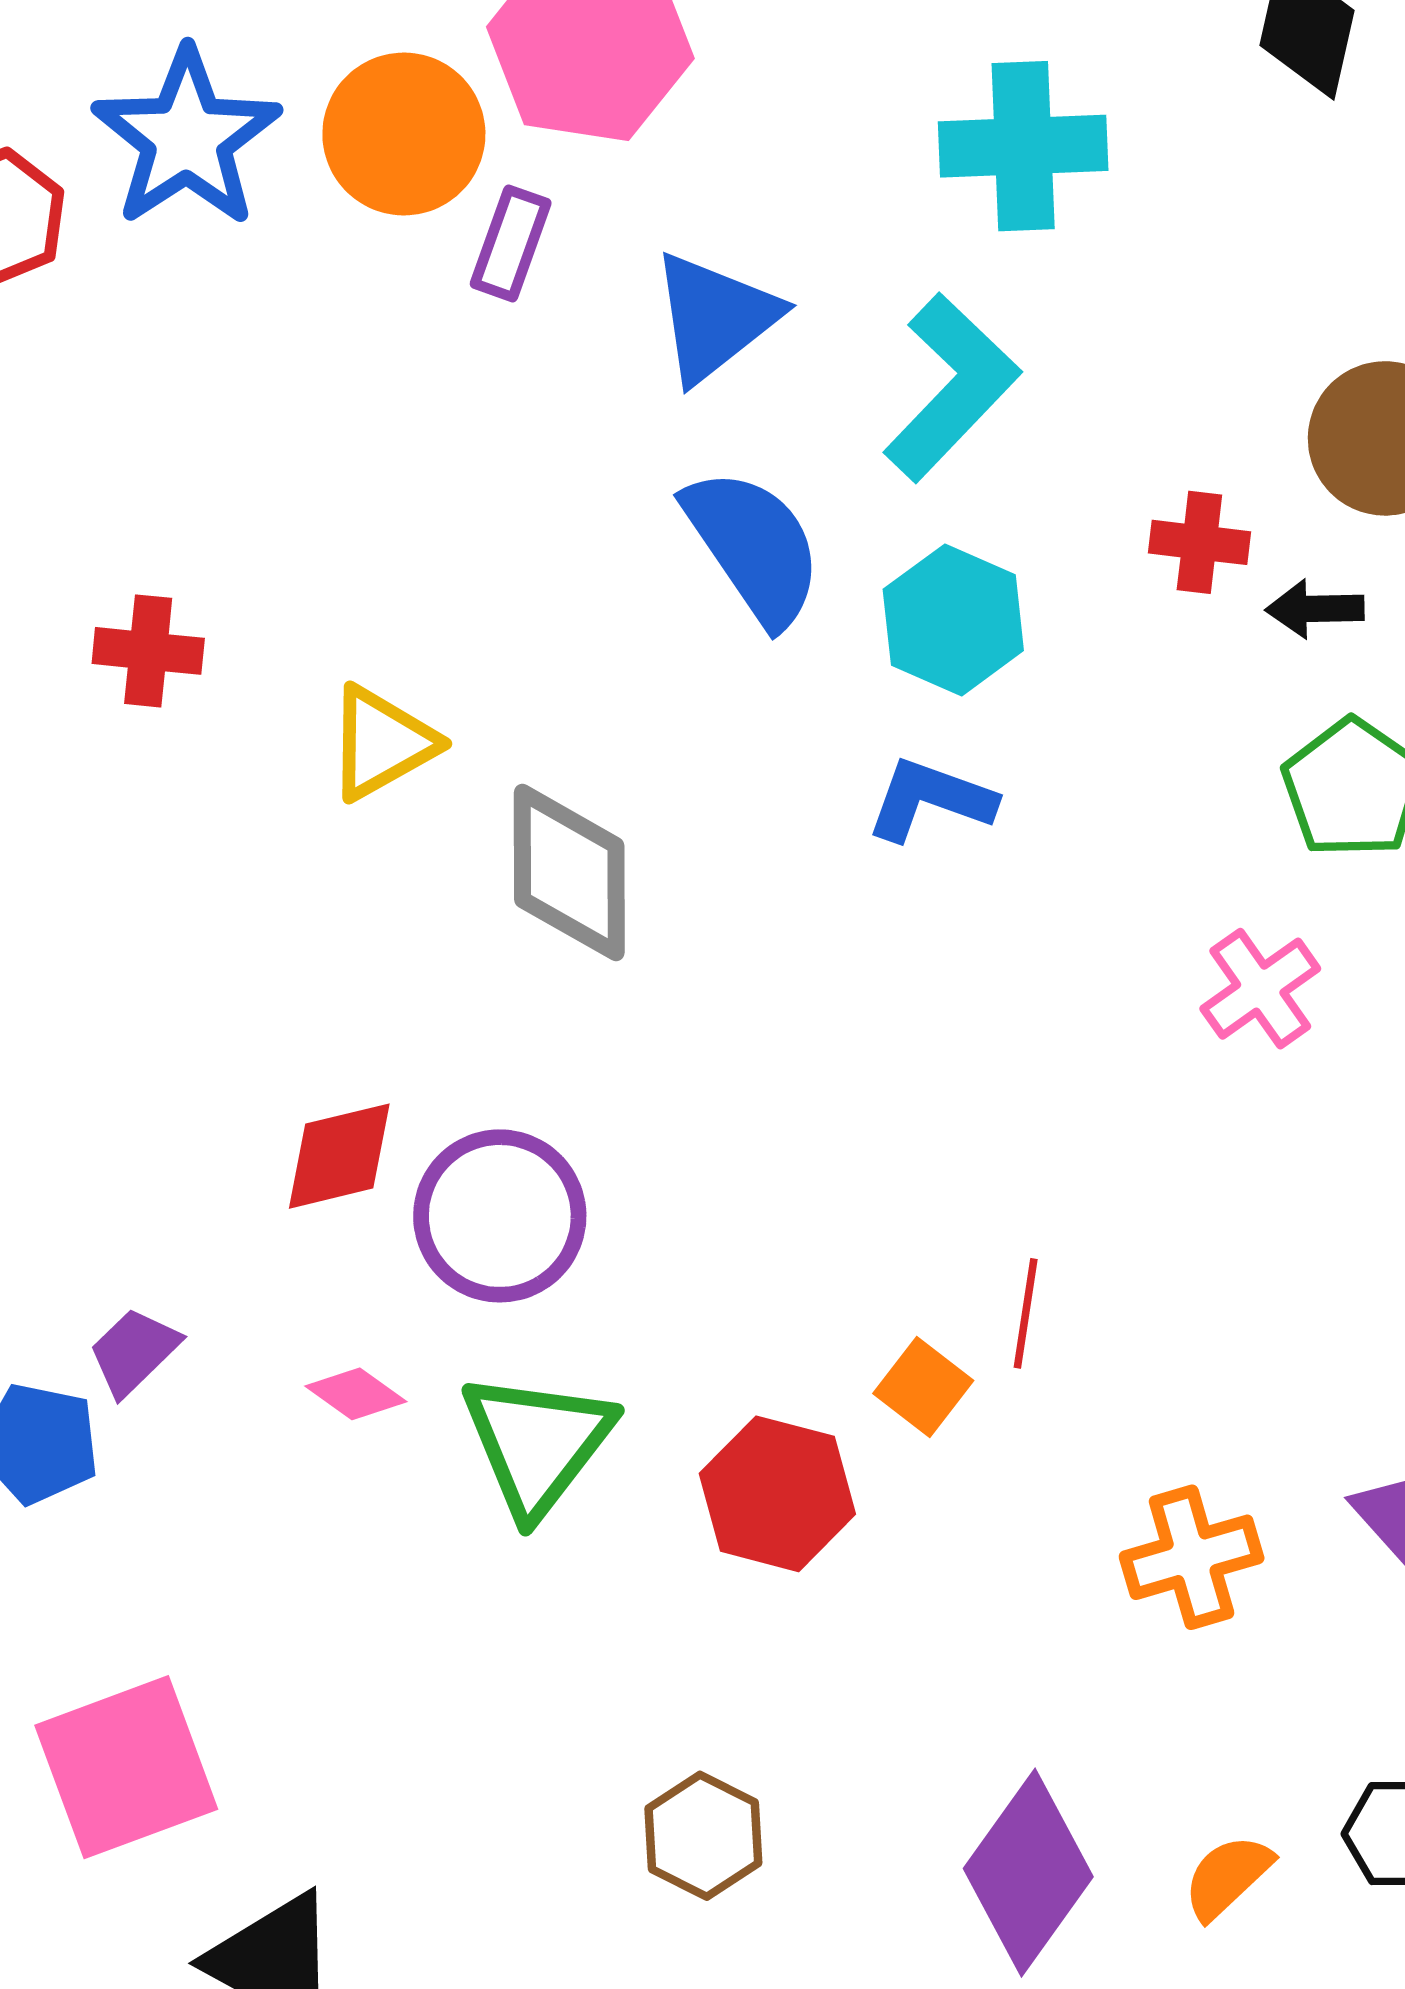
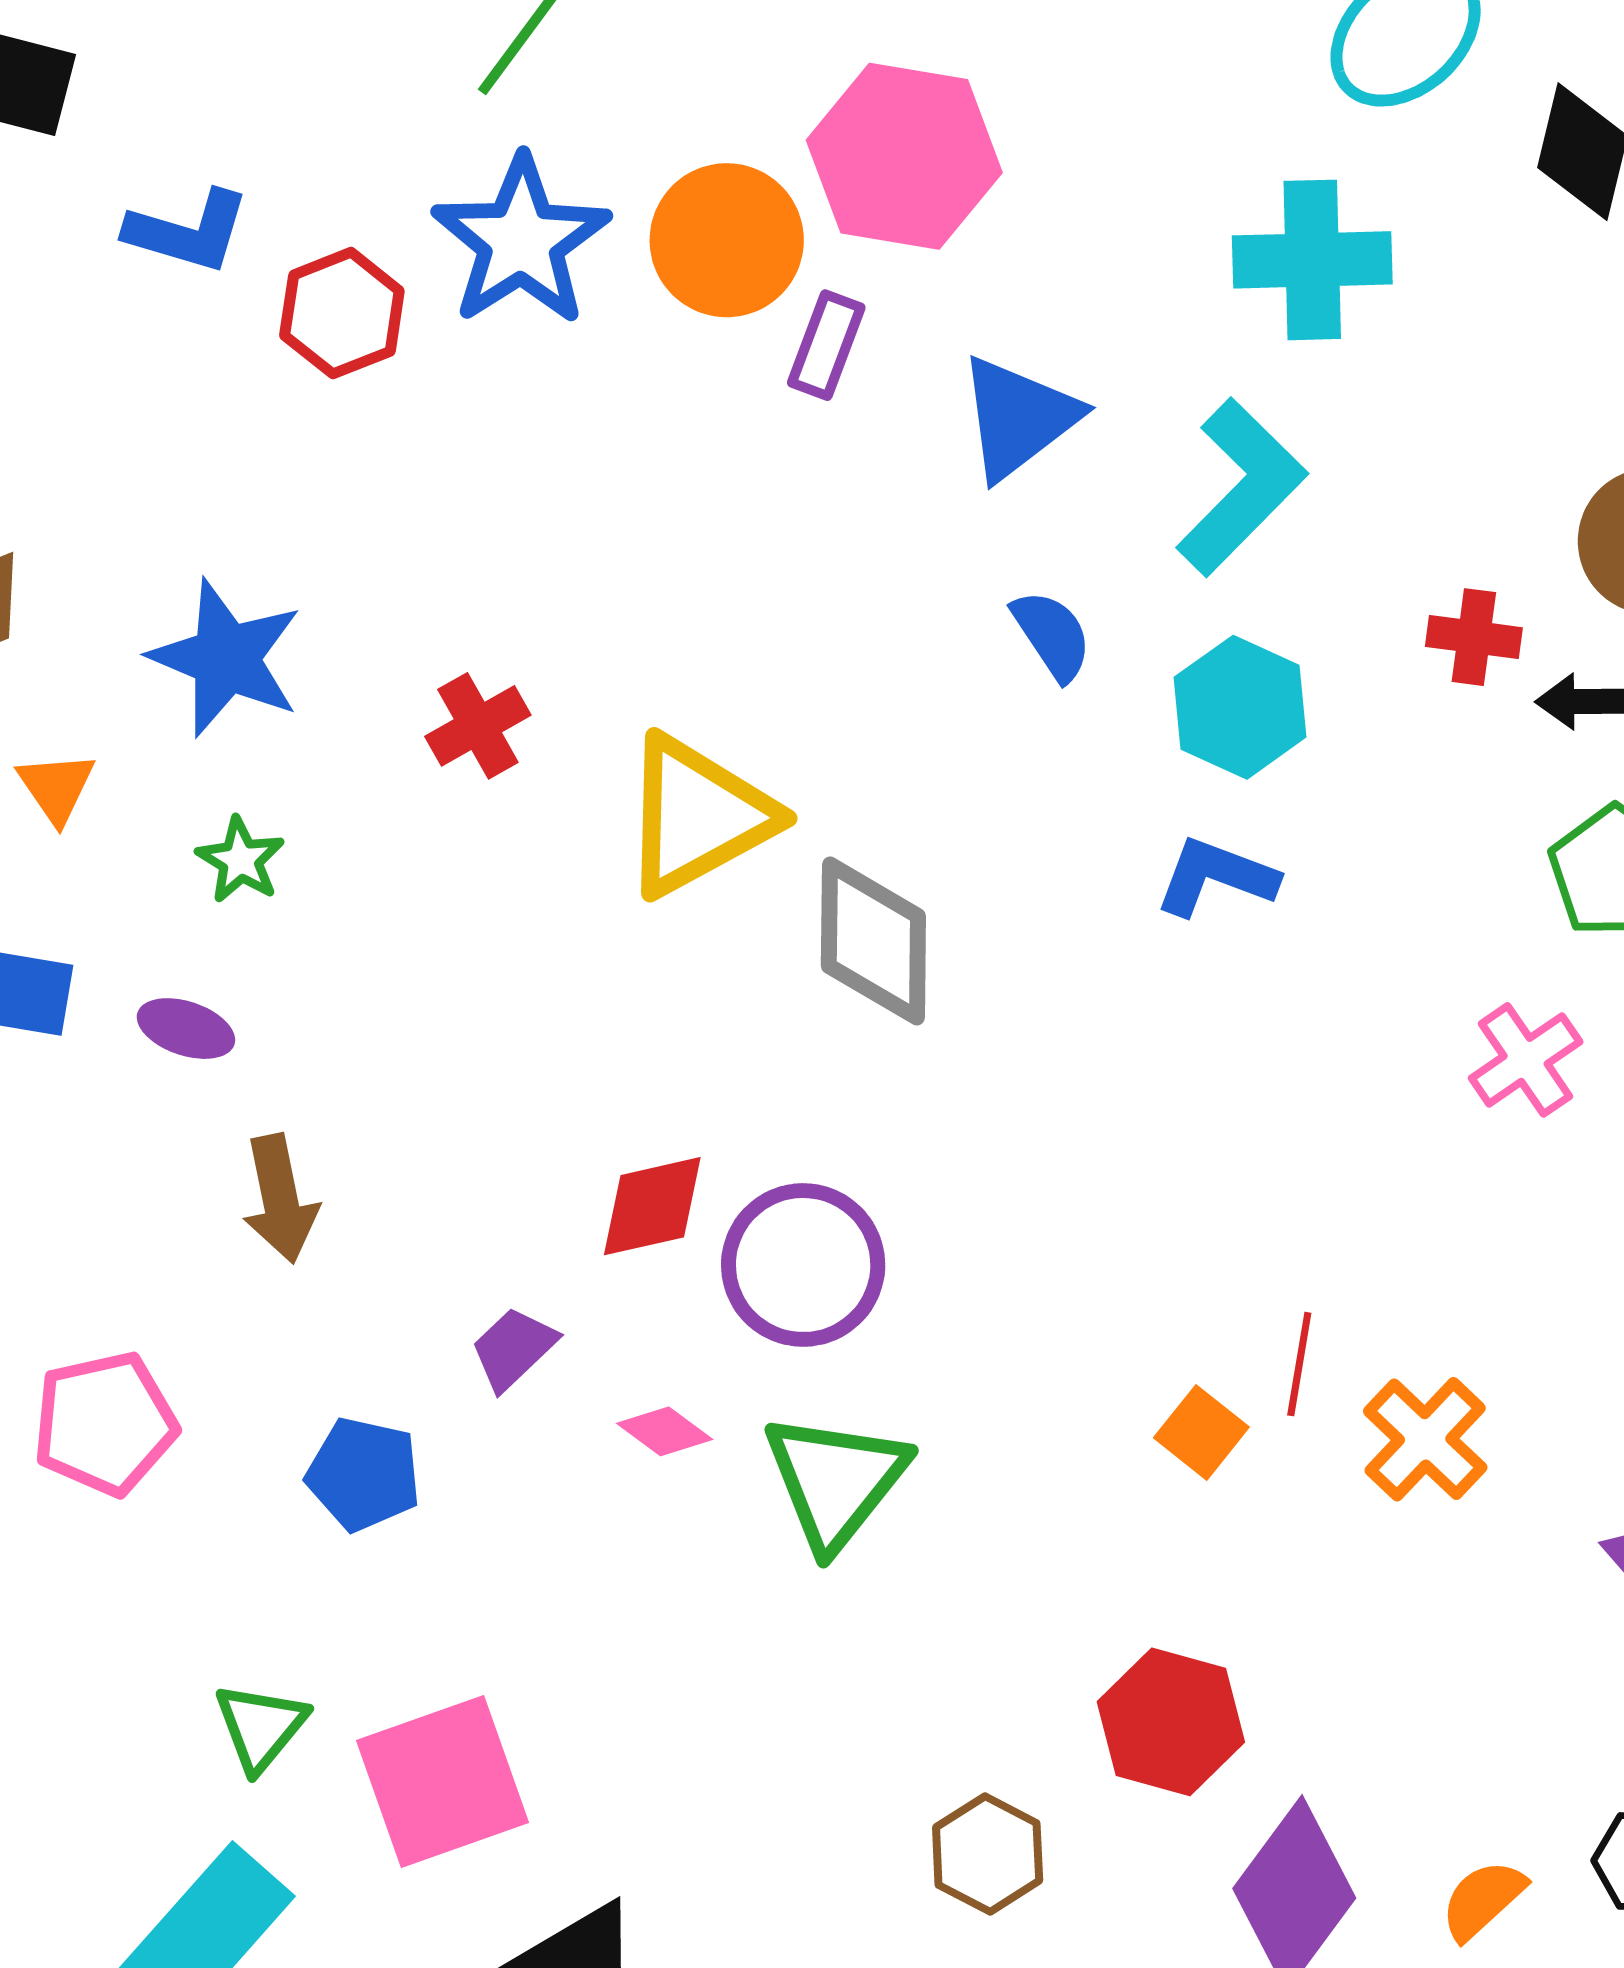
blue semicircle: (754, 547) -> (1052, 635), size x0.6
red cross: (148, 651) -> (478, 726), turned -36
yellow triangle: (382, 743) -> (698, 816), size x1.5
purple trapezoid: (134, 1352) -> (514, 1349), moved
red hexagon: (777, 1494) -> (1171, 1722), moved
orange cross: (1192, 1557) -> (1425, 1439), moved, turned -31

